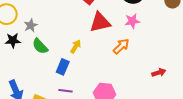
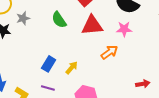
green semicircle: (40, 46) -> (59, 20), moved
yellow arrow: (76, 47) -> (72, 68), moved

